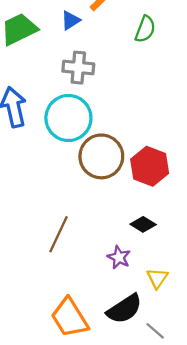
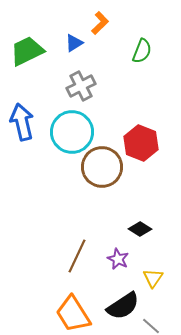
gray cross: (78, 68) -> (81, 86), turned -32
red hexagon: (150, 166) -> (141, 143), moved
brown line: (59, 234) -> (77, 256), moved

